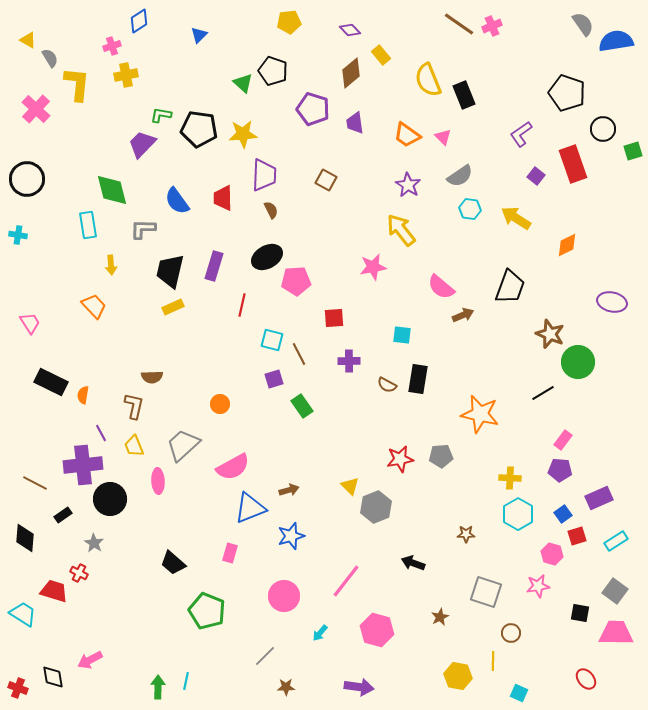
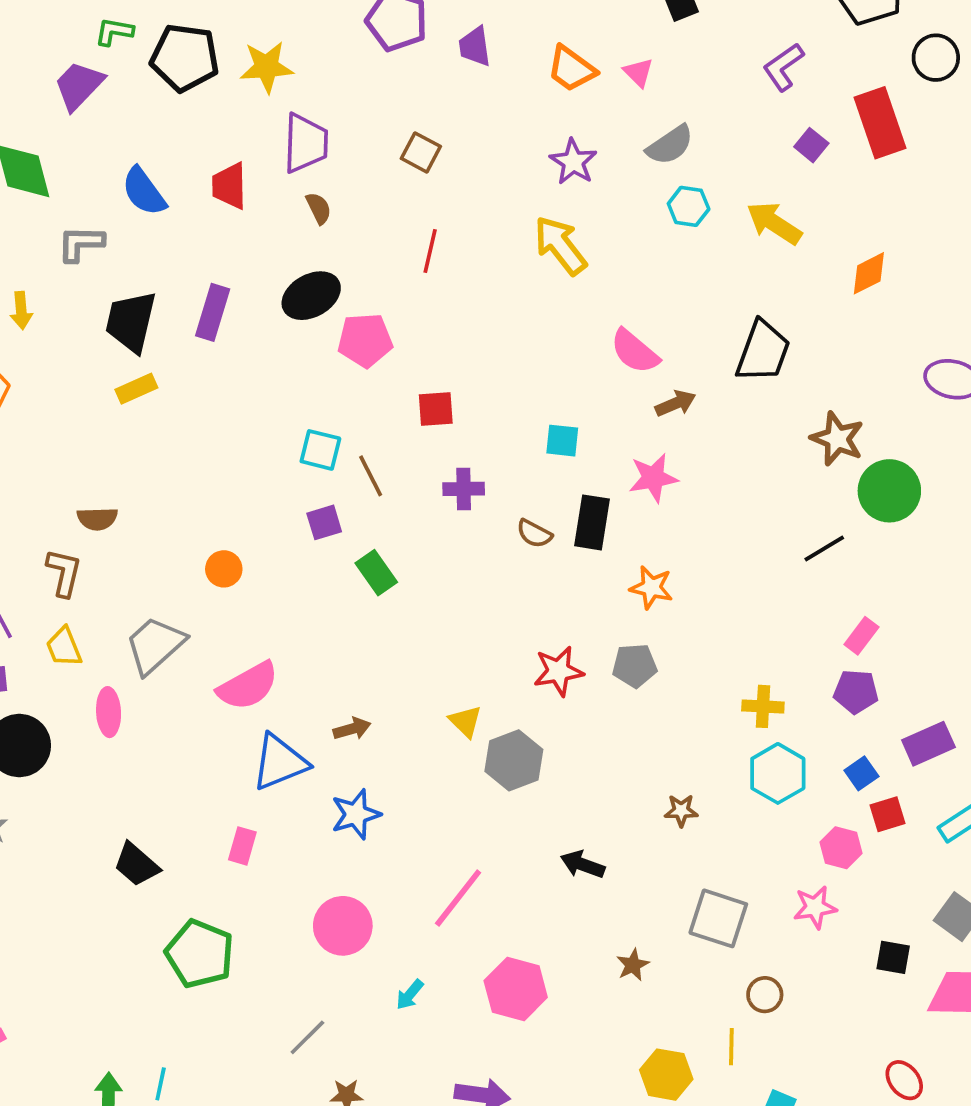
pink star: (373, 267) -> (653, 478), moved
red line: (242, 305) -> (430, 251), moved
orange star: (480, 414) -> (651, 587), moved, size x0.6

